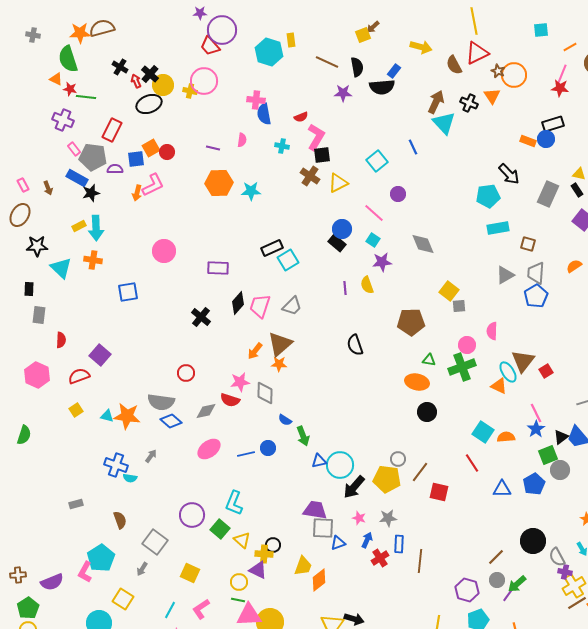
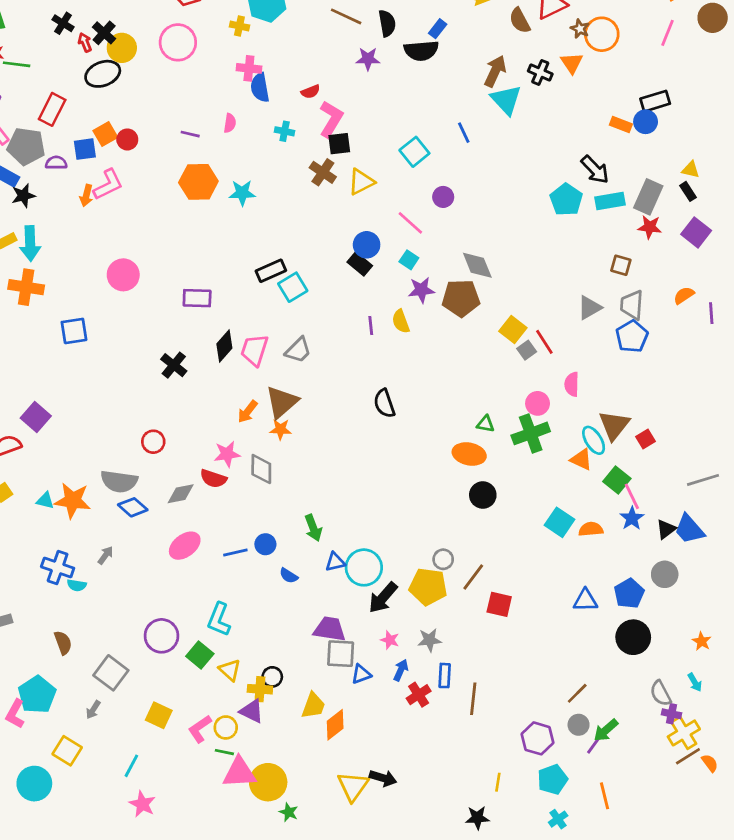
red star: (560, 88) -> (650, 227), moved
yellow cross: (190, 91) -> (239, 26), moved
cyan pentagon: (488, 196) -> (566, 200), turned -30
cyan rectangle: (498, 228) -> (610, 201), moved
orange cross: (93, 260) -> (26, 287), size x1.4
gray square: (459, 306) -> (527, 350), turned -32
brown pentagon: (411, 322) -> (461, 298), moved
blue semicircle: (285, 420) -> (289, 576), moved
green square: (548, 455) -> (617, 480), moved, turned -30
red line: (472, 463) -> (544, 342), moved
black circle: (533, 541) -> (633, 637), moved
pink L-shape: (201, 609) -> (200, 729), moved

